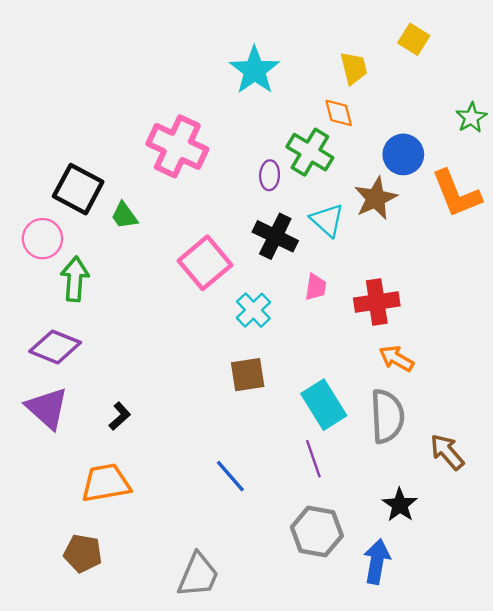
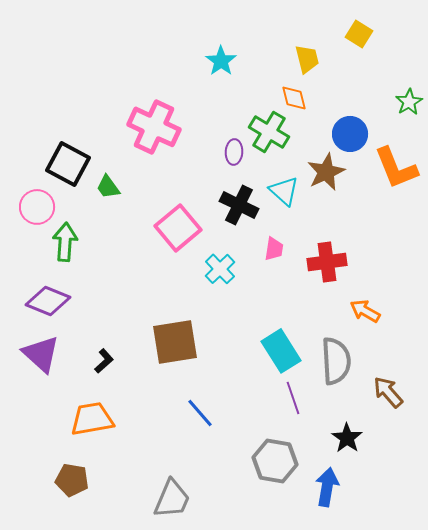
cyan star: (255, 70) -> (221, 61), size x0.7
orange arrow: (396, 359) -> (365, 311), moved
brown square: (248, 375) -> (175, 342), moved, size x1.5
purple line: (313, 459) -> (293, 398), moved

